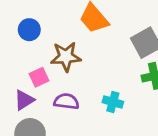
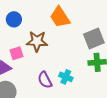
purple semicircle: (66, 101) -> (45, 80), moved, turned -132

